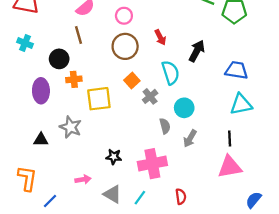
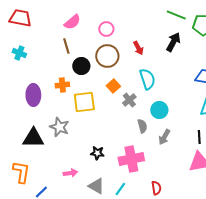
black arrow: (197, 51) -> (173, 42), moved
black circle: (59, 59) -> (81, 66), moved
black triangle: (41, 140) -> (33, 138), size x1.6

